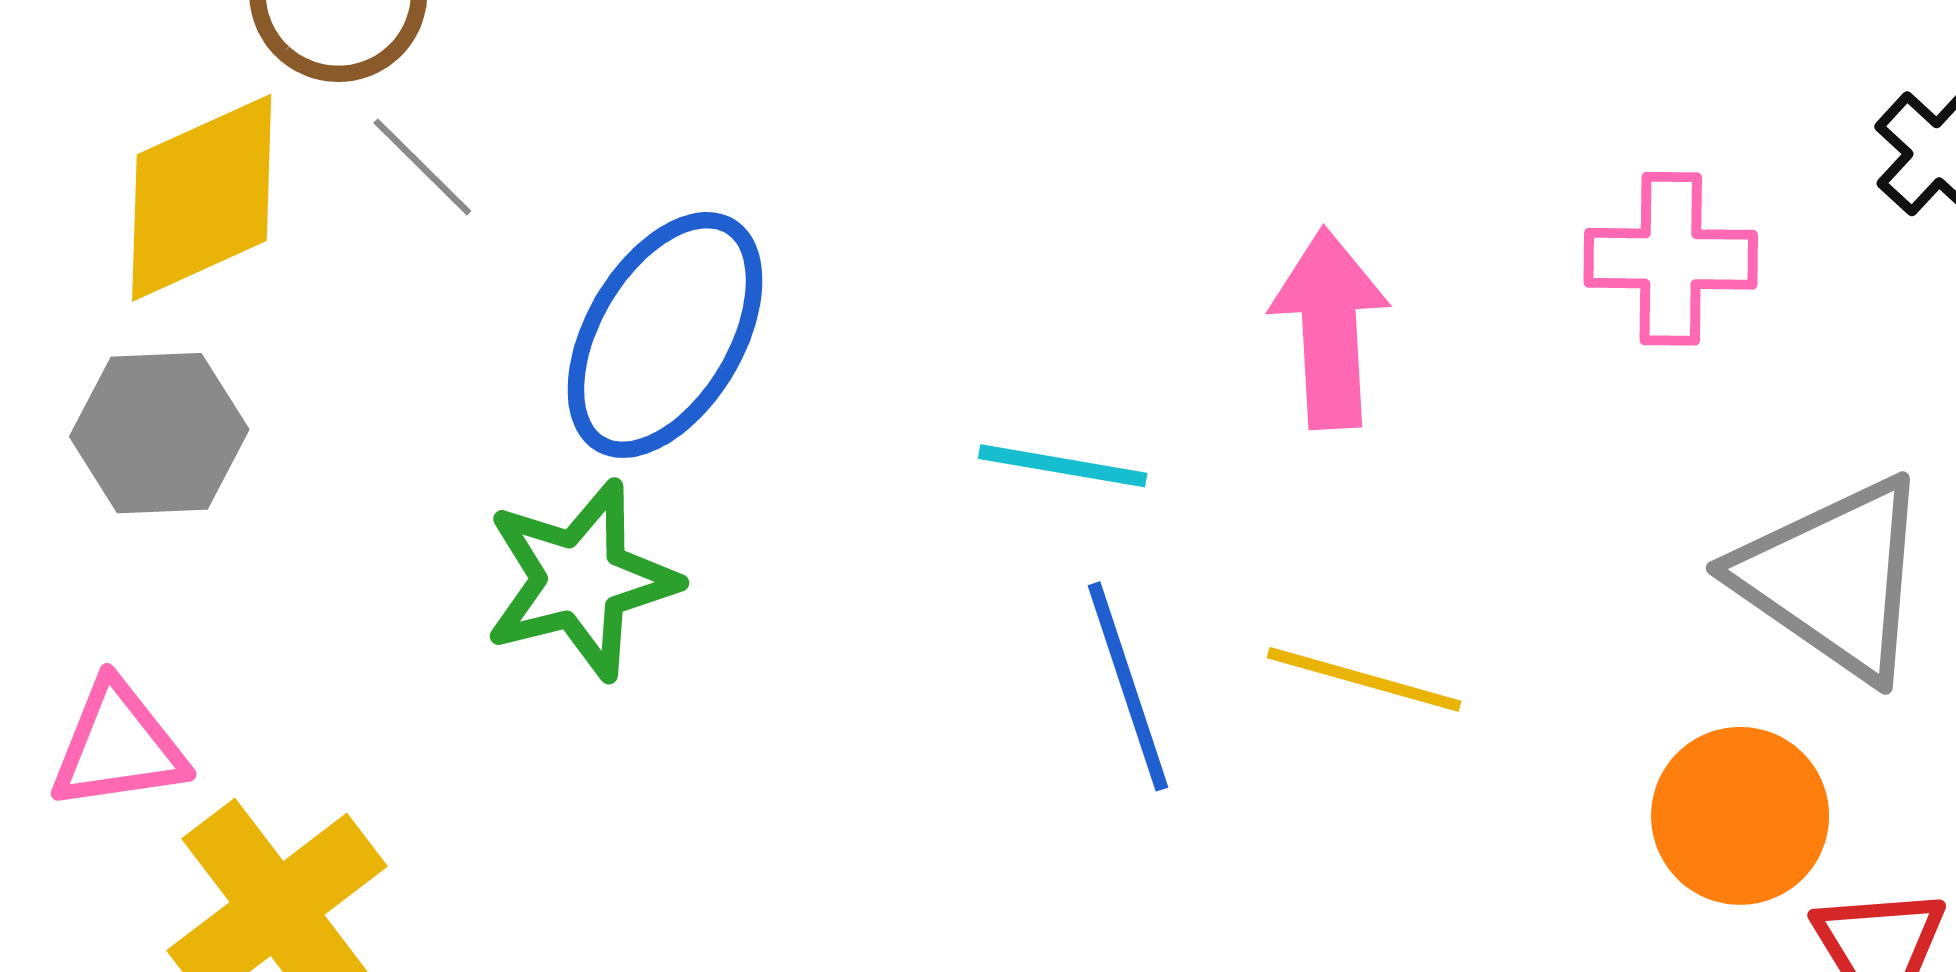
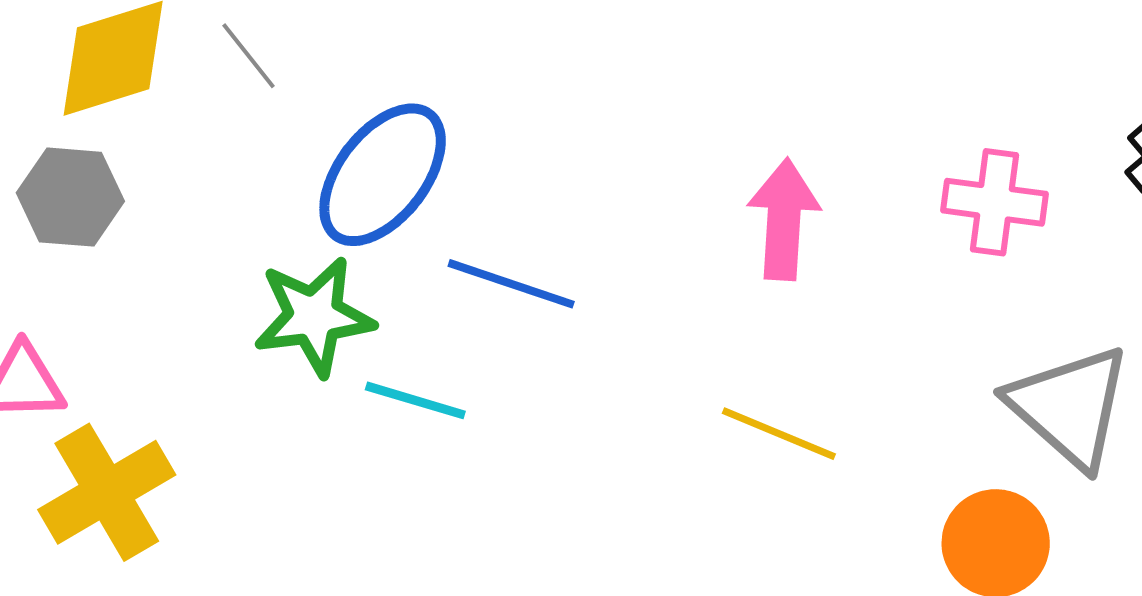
cyan line: (1063, 466) -> (415, 400), moved
blue line: (1128, 686) -> (511, 284), moved, turned -60

